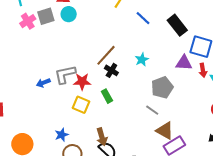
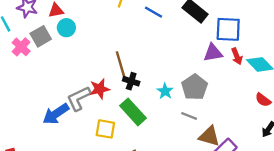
brown line: (106, 55) -> (121, 65), turned -45
cyan star: (142, 60) -> (165, 91), moved
red star: (82, 82) -> (100, 89), moved
blue arrow: (43, 83) -> (56, 114), size x1.6
green rectangle: (107, 96) -> (133, 112), size x1.6

